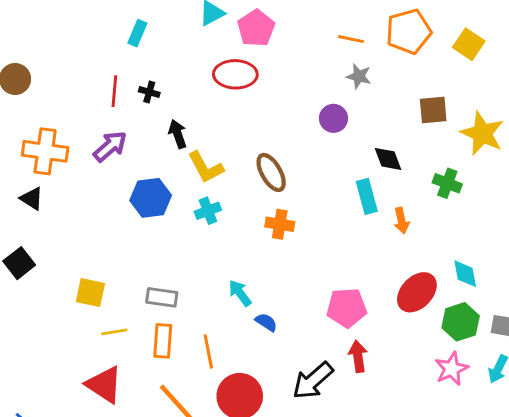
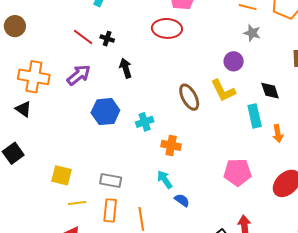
red line: (114, 91) -> (83, 37), turned -60
yellow L-shape: (206, 167) -> (223, 90), moved
orange cross: (280, 224) -> (171, 145), moved
pink pentagon: (347, 308) -> (237, 172), moved

